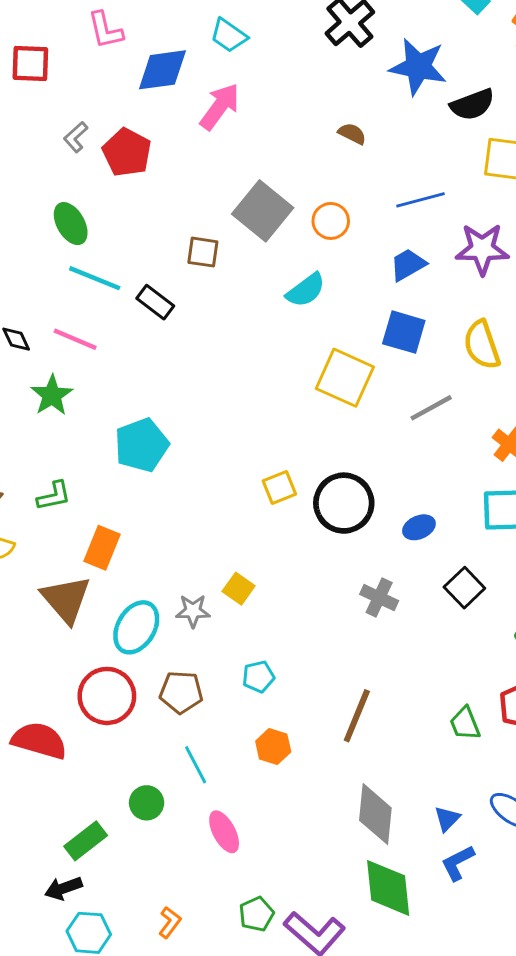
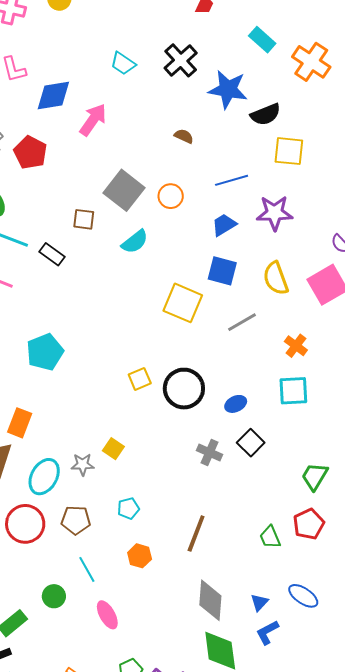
cyan trapezoid: (229, 35) -> (123, 64), moved
cyan semicircle: (306, 290) -> (135, 242), moved
black square: (464, 588) -> (251, 443), moved

